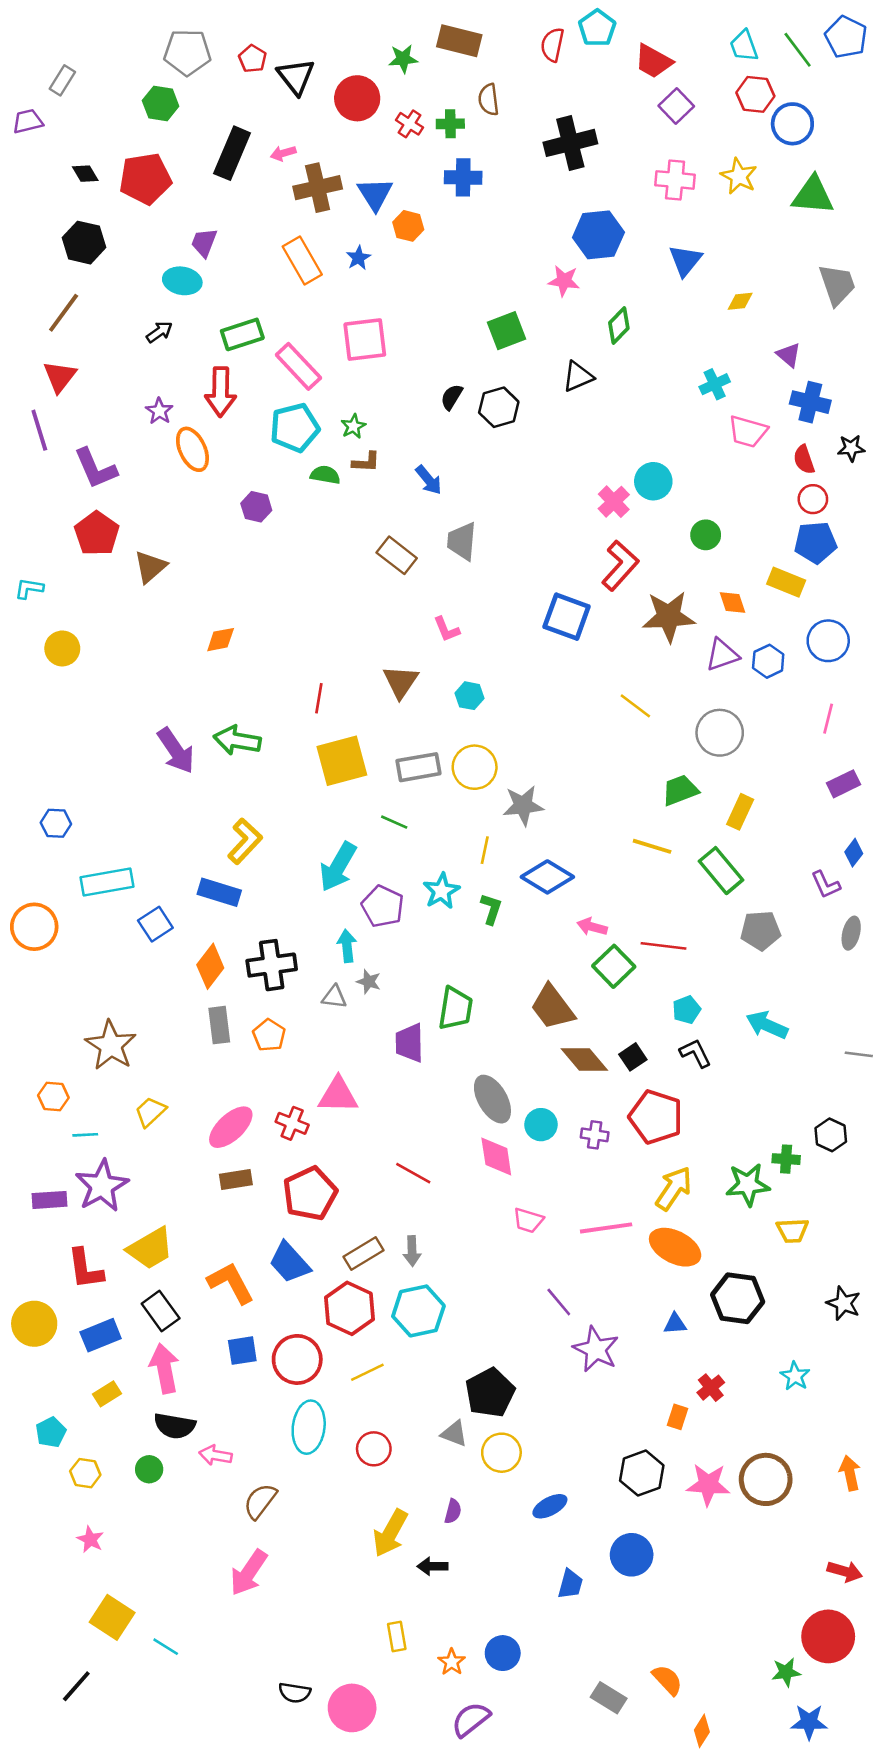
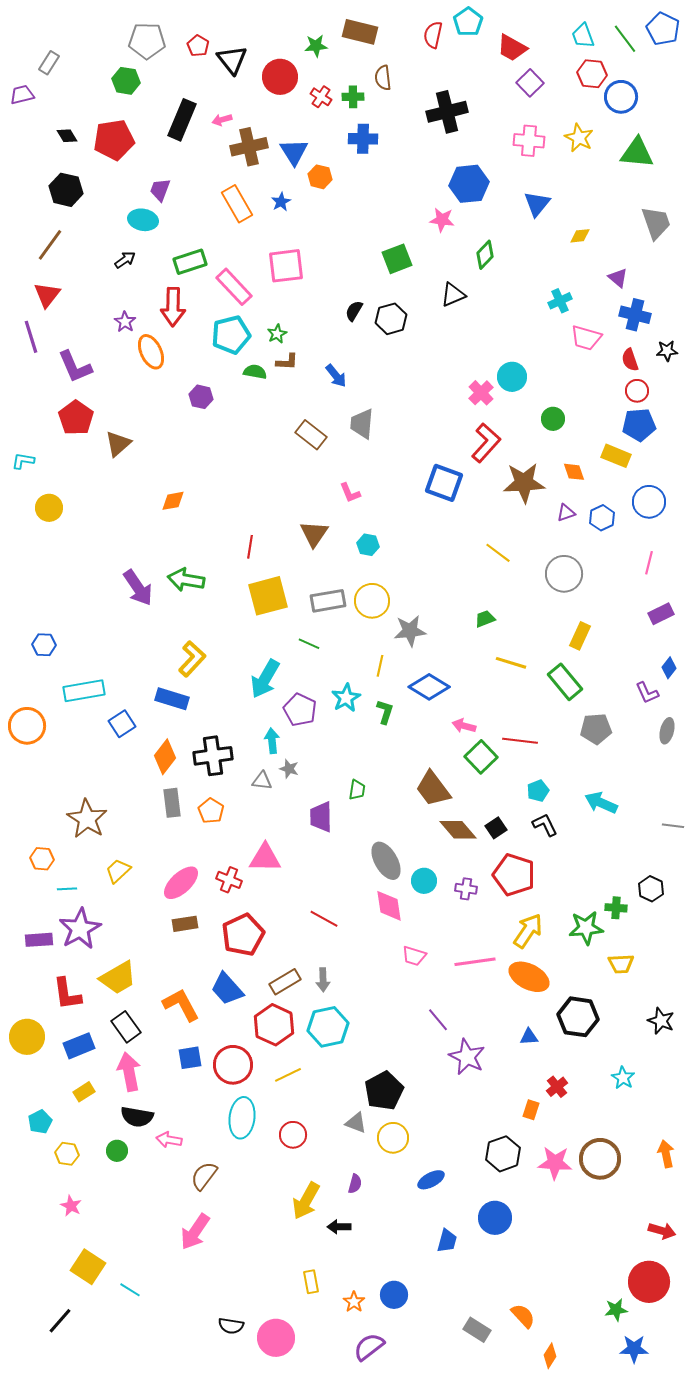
purple triangle: (722, 655) -> (566, 513), size x0.7
green trapezoid: (680, 790) -> (485, 619), moved, size x0.7
green trapezoid: (455, 1008) -> (357, 790), size x0.6

